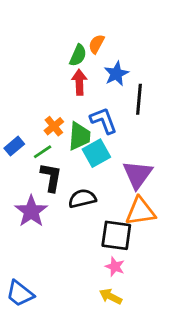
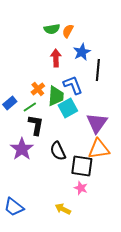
green semicircle: (78, 55) -> (52, 29), moved, turned 56
black semicircle: (82, 199) -> (58, 151), moved, turned -102
yellow arrow: (111, 296) -> (63, 209), moved

